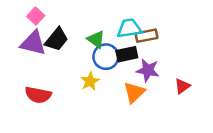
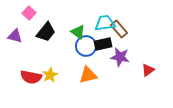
brown rectangle: (147, 36) -> (119, 29), turned 60
purple triangle: (33, 43) -> (15, 36), moved, size x0.7
yellow star: (90, 81) -> (50, 75), moved
orange triangle: (134, 92) -> (88, 75), moved, turned 30

